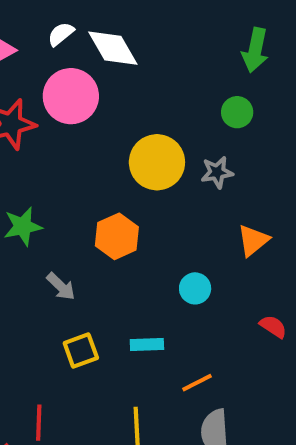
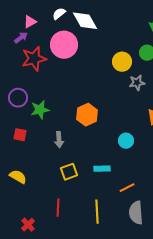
yellow circle: (157, 162) -> (122, 62), moved, size x0.7
gray arrow: (61, 286) -> (59, 140), turned 42
red line: (39, 423) -> (58, 208), moved

